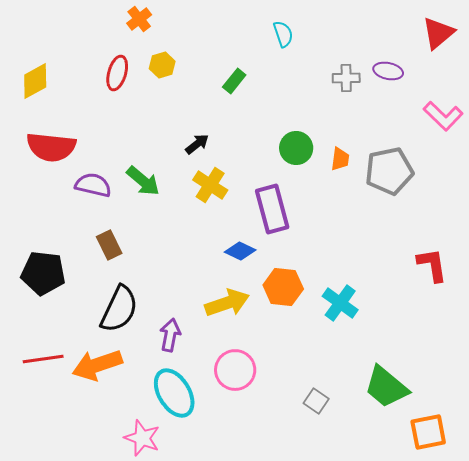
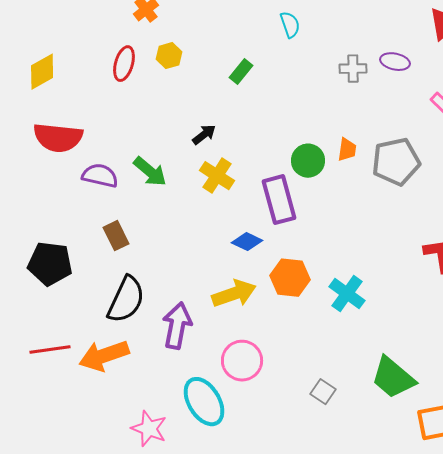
green circle: (296, 148) -> (308, 161), moved
purple arrow: (170, 335) -> (177, 326), size x1.4
cyan ellipse: (174, 393) -> (204, 402), moved

